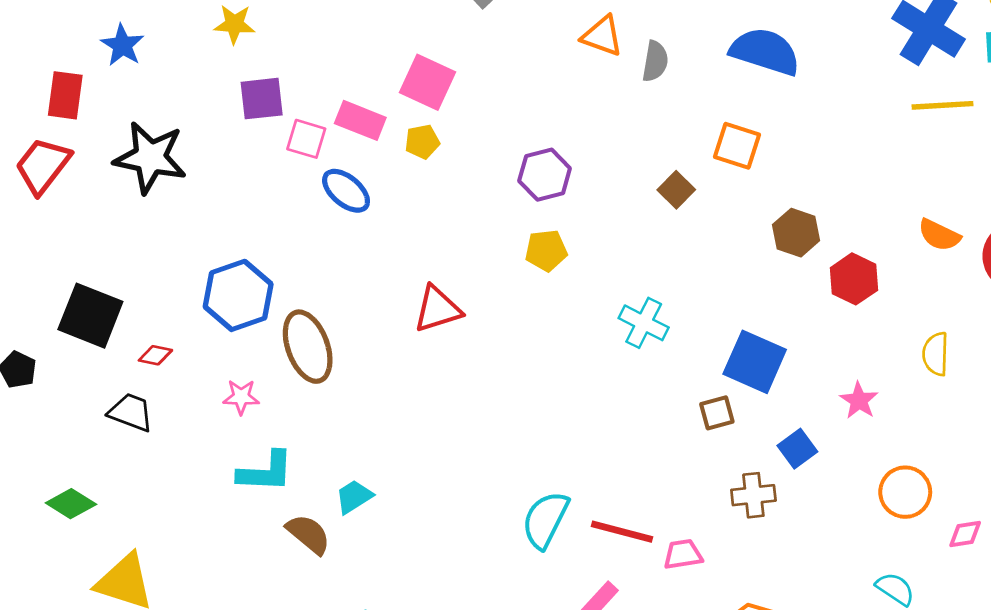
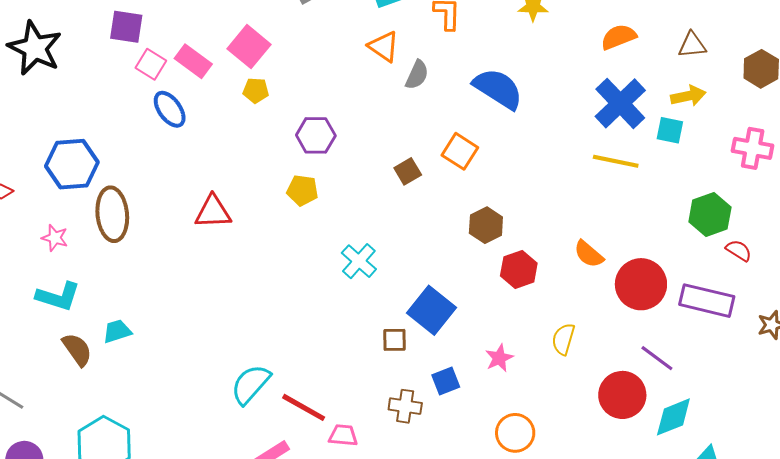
yellow pentagon: (422, 142) -> (256, 90), moved

